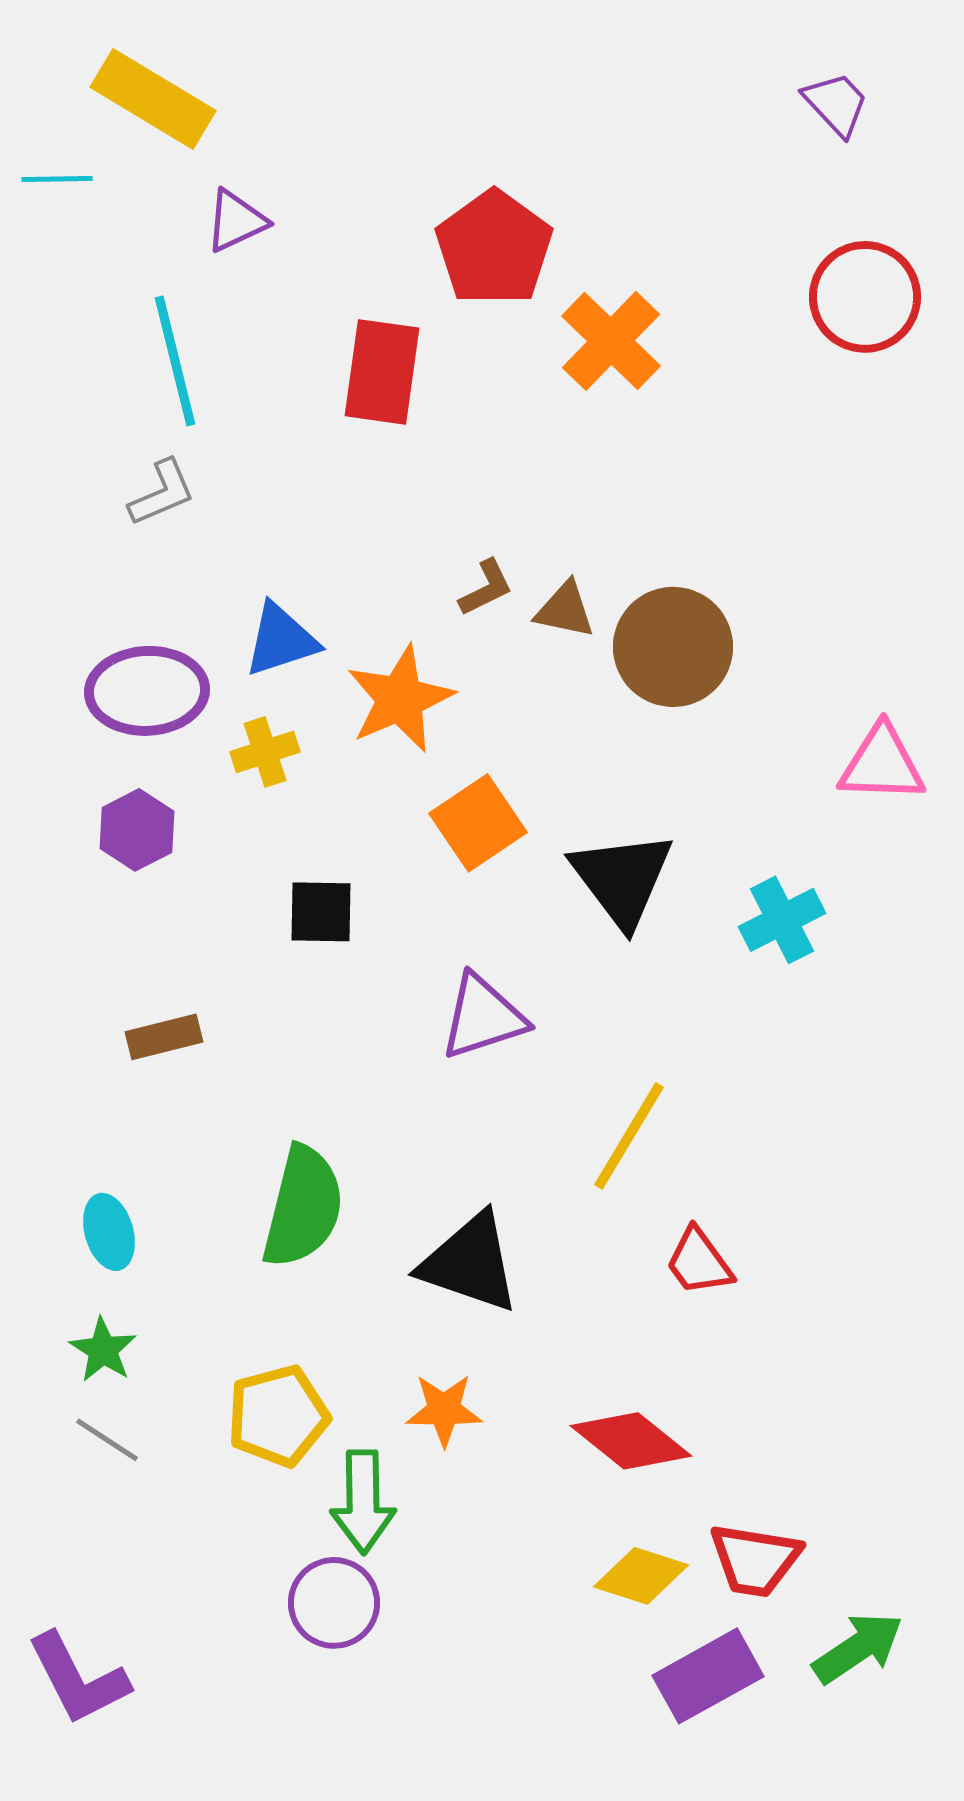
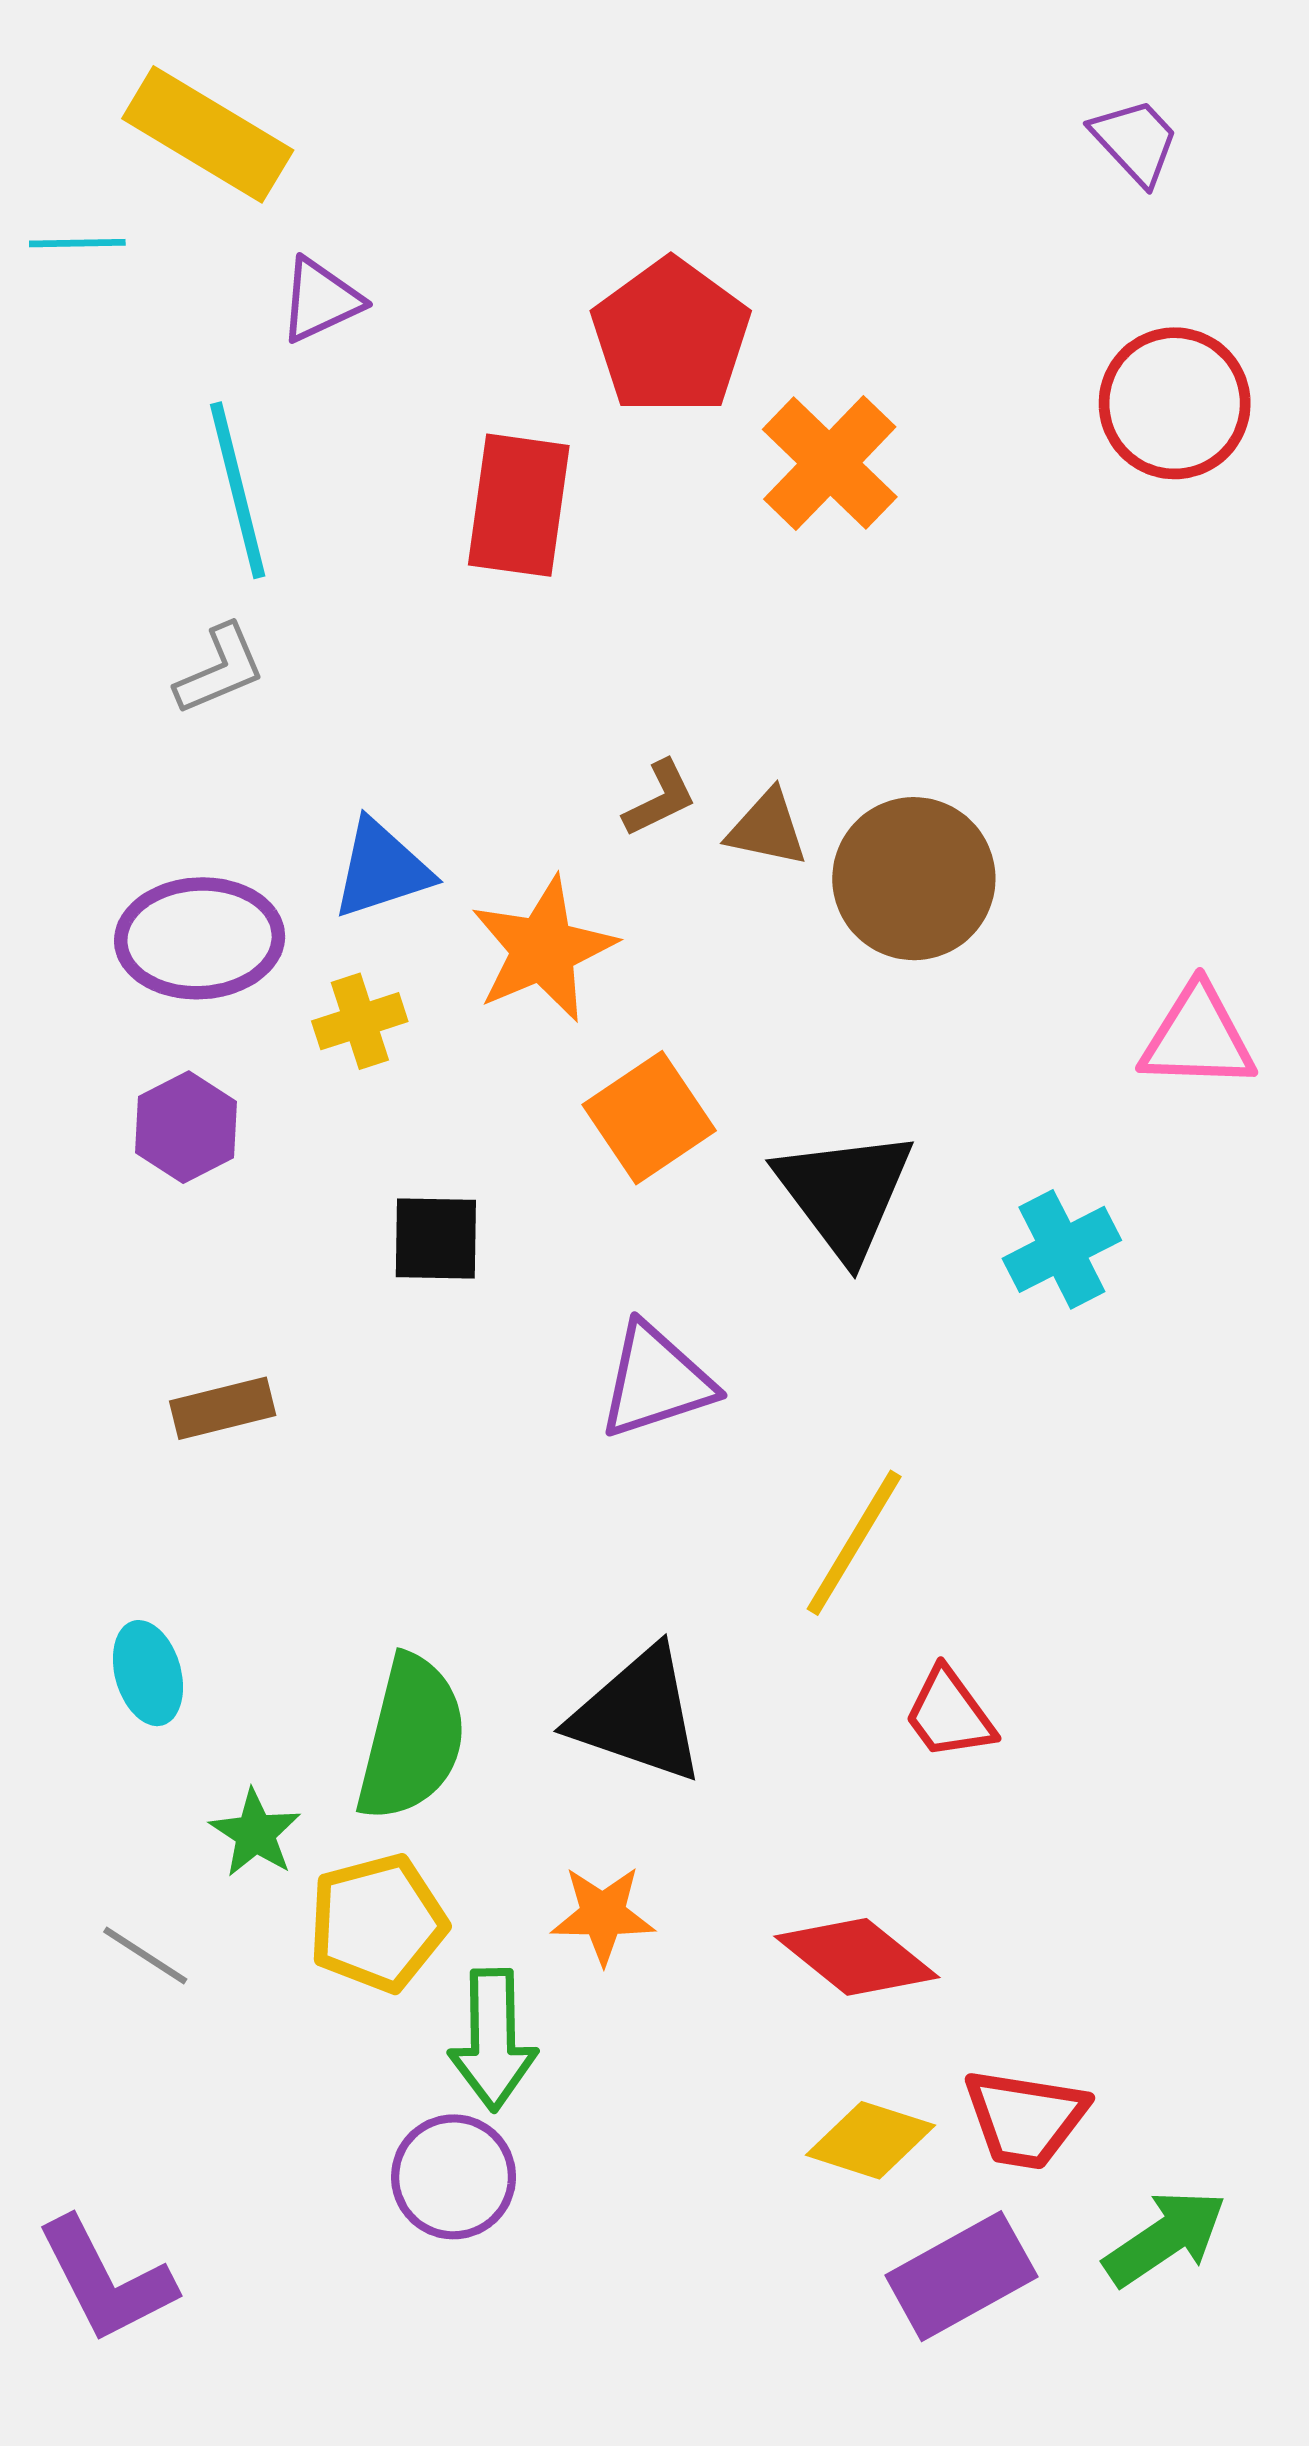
green semicircle: (303, 1207) -> (411, 1738), moved
green star: (103, 1350) -> (255, 1833), moved

